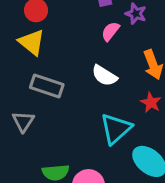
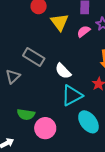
yellow triangle: (32, 42) -> (60, 22), moved
white semicircle: (104, 76) -> (63, 71), moved

